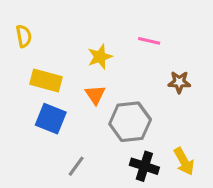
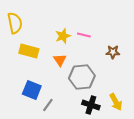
yellow semicircle: (24, 36) -> (15, 23), size x1.5
pink line: (149, 41) -> (84, 35), moved
blue square: (51, 119) -> (32, 90), moved

